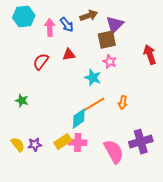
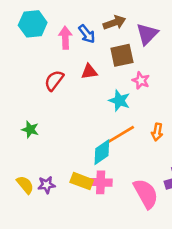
brown square: (107, 40) -> (122, 55), moved
yellow rectangle: (63, 142) -> (82, 181), turned 54

